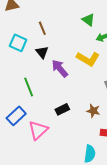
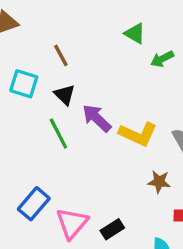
yellow L-shape: (88, 59) -> (138, 134), moved
green line: (29, 87) -> (58, 133), moved
black rectangle: (62, 109) -> (112, 229), moved

